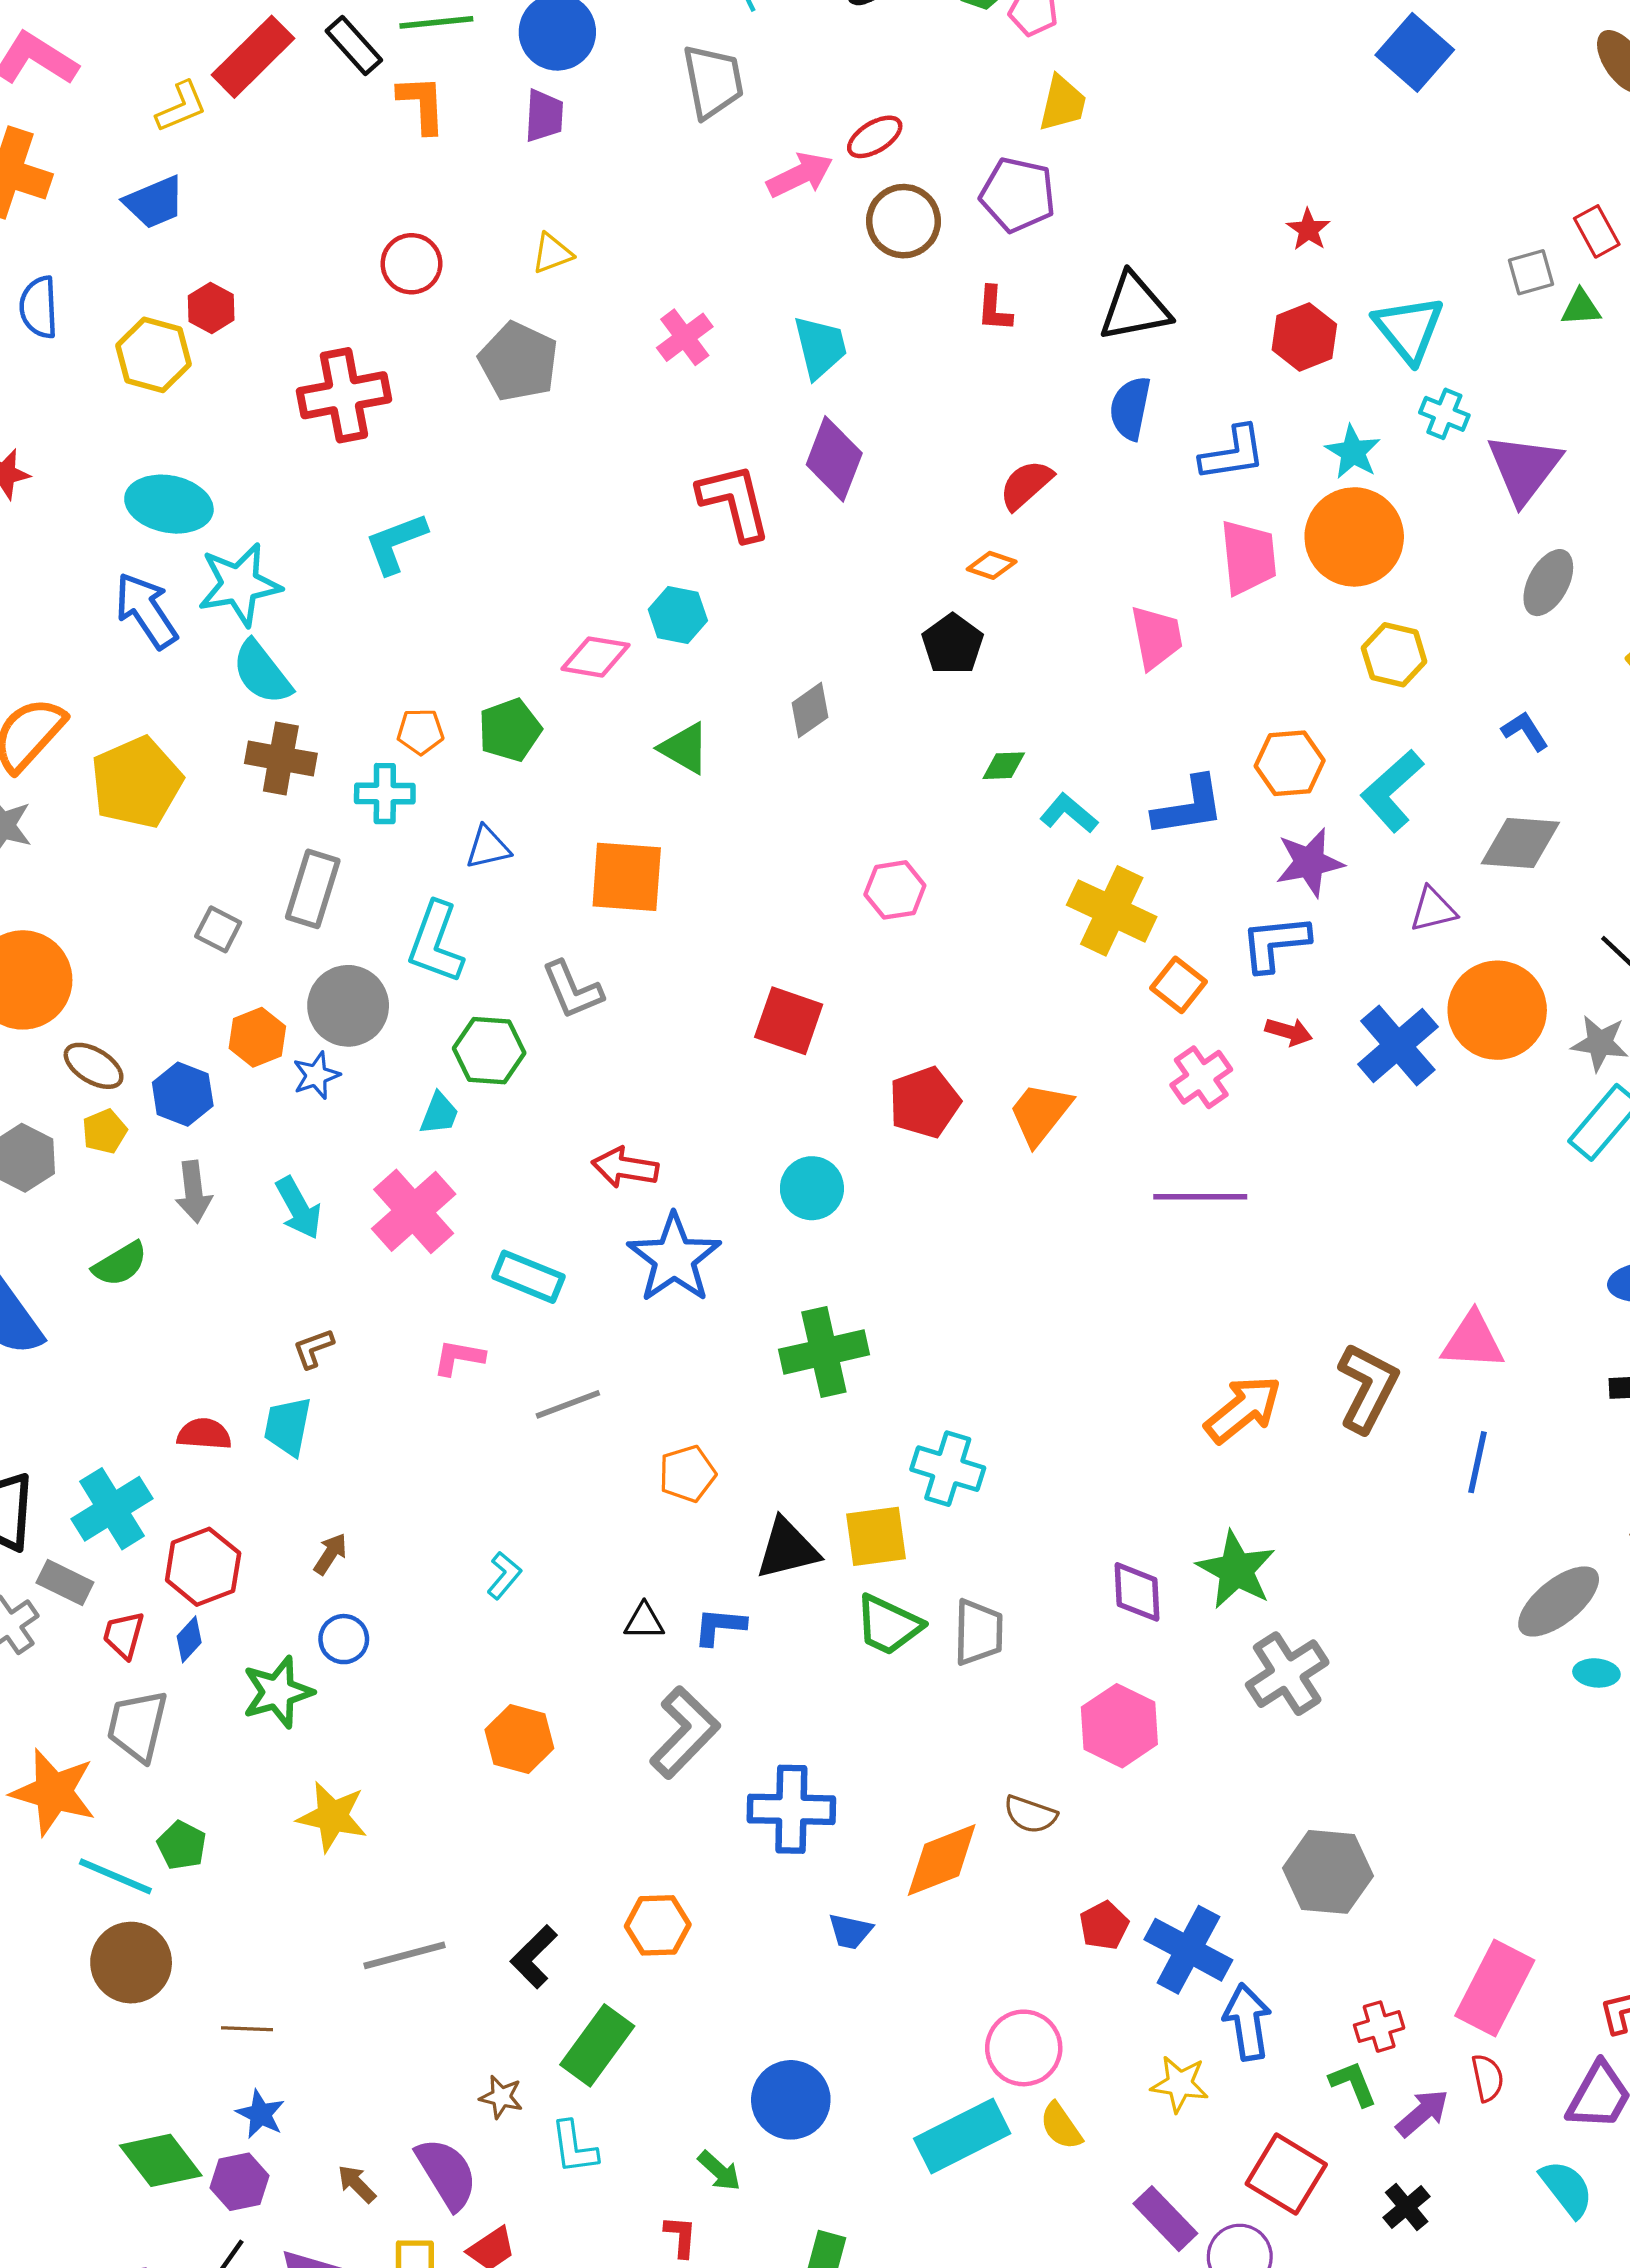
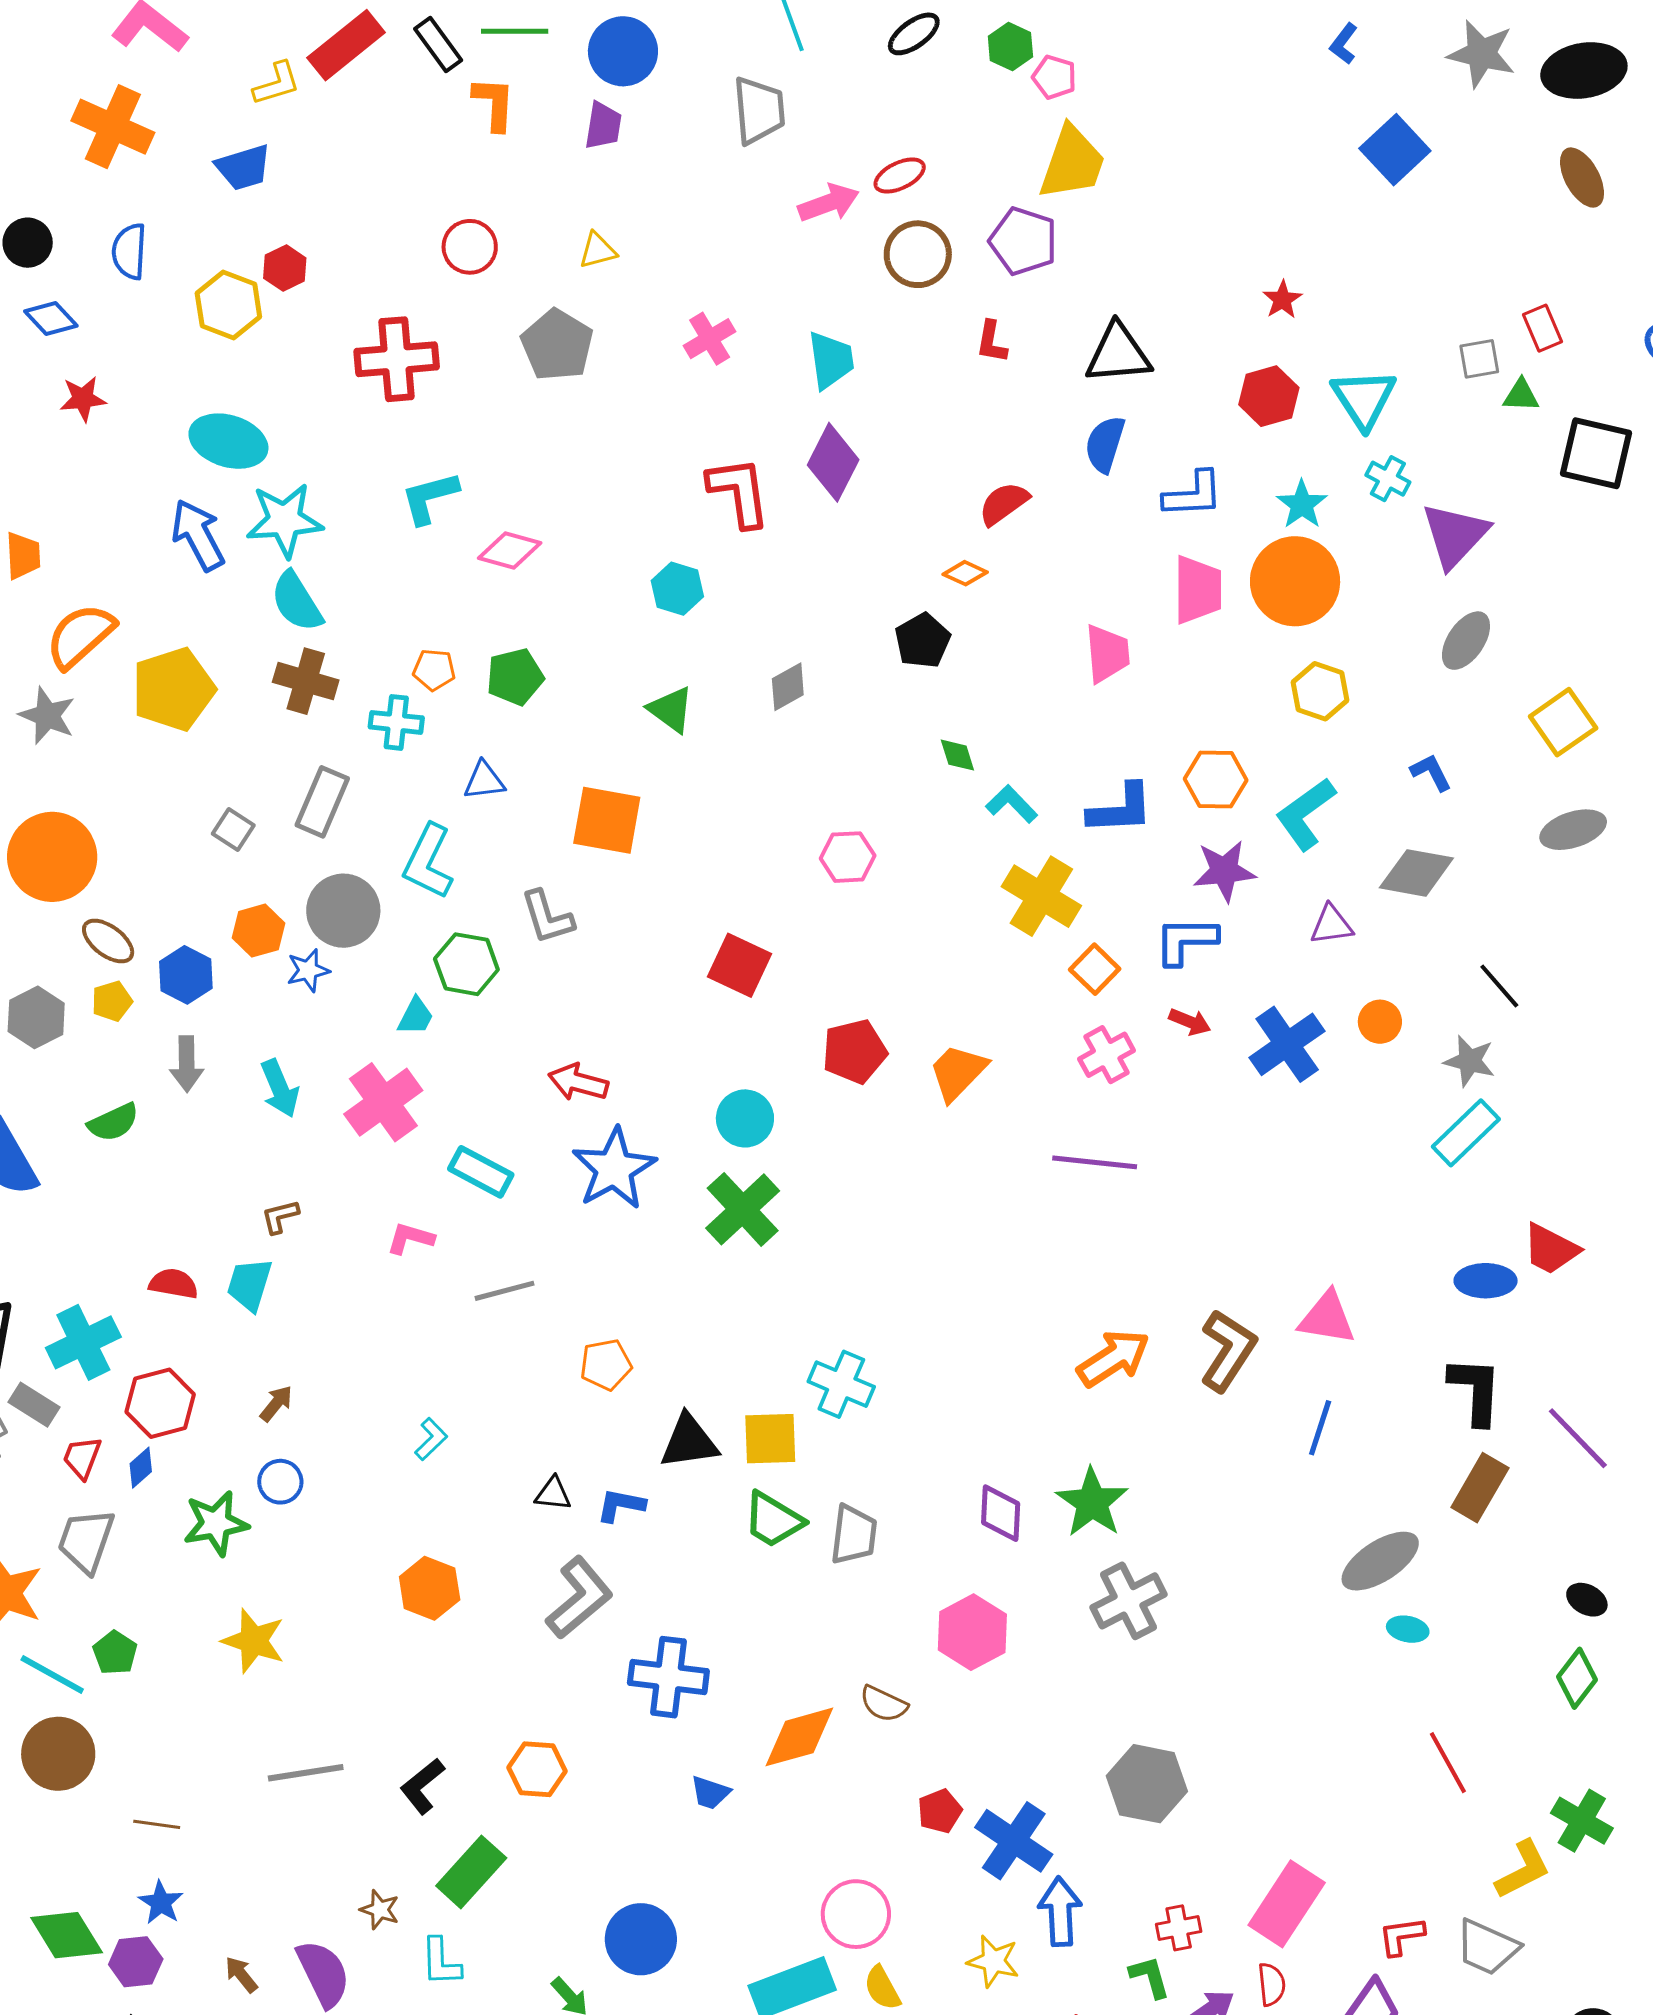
yellow trapezoid: (1062, 103) -> (1072, 163), size x1.5
pink diamond: (596, 657) -> (510, 550), moved
green diamond: (1004, 766) -> (957, 755), turned 69
orange circle: (1497, 1010) -> (1380, 1022), size x0.5
green cross: (824, 1352) -> (743, 1209), moved, turned -36

